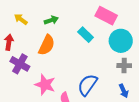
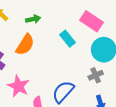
gray cross: (124, 66) -> (96, 75), moved, turned -32

